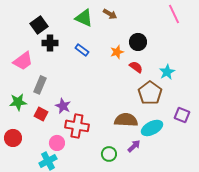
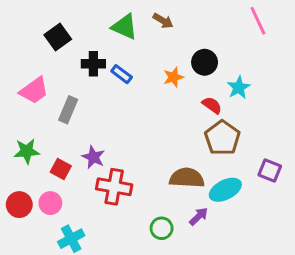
black cross: (50, 43) -> (93, 64), moved
red semicircle: (136, 67) -> (212, 105), moved
cyan star: (167, 72) -> (239, 87), moved
gray rectangle: (40, 85) -> (68, 110), moved
pink circle: (57, 143) -> (50, 203), moved

